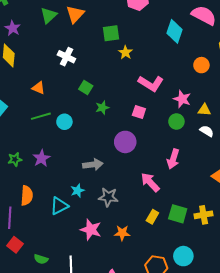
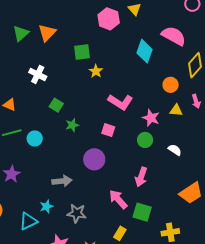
yellow triangle: (204, 110) -> (176, 110), moved
green square: (178, 214) -> (142, 212), moved

